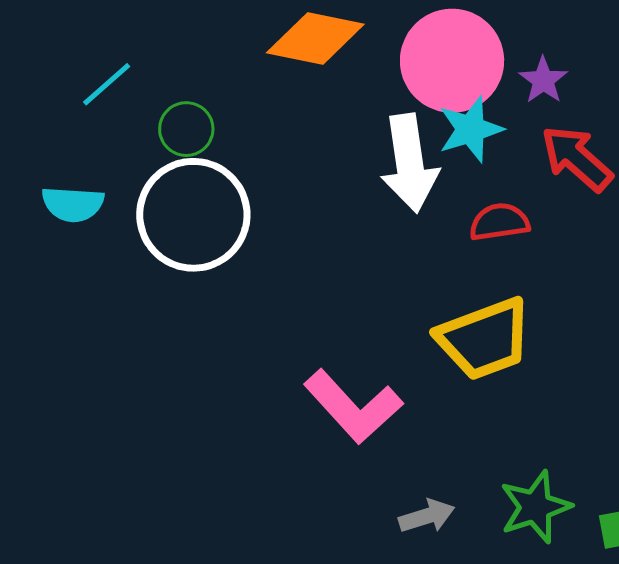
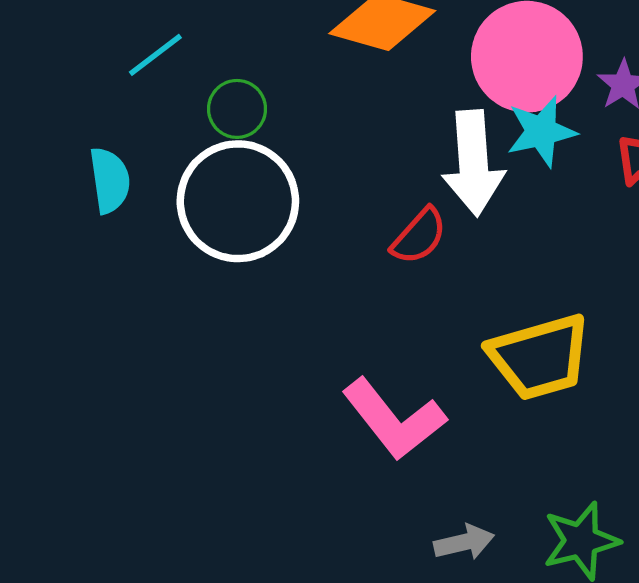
cyan semicircle: (73, 204) -> (110, 180), turned -106
red semicircle: (499, 222) -> (419, 236), moved, turned 136

